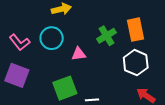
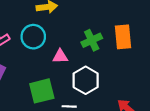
white hexagon: (136, 63) -> (86, 80), moved

